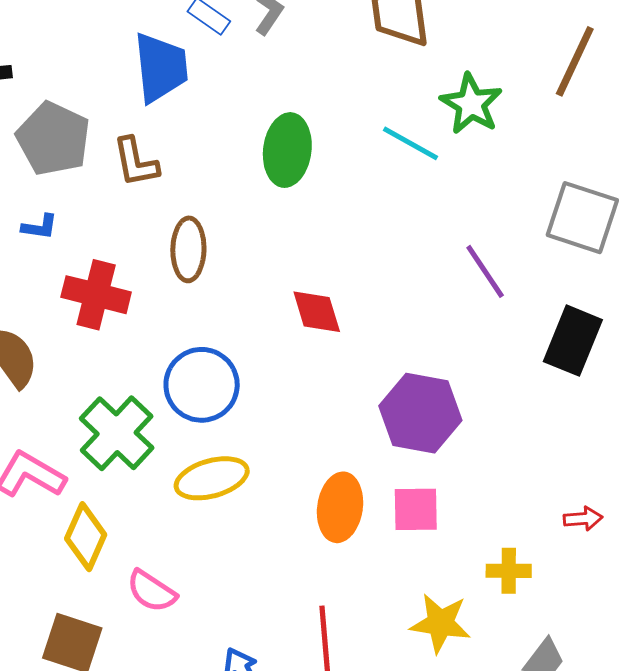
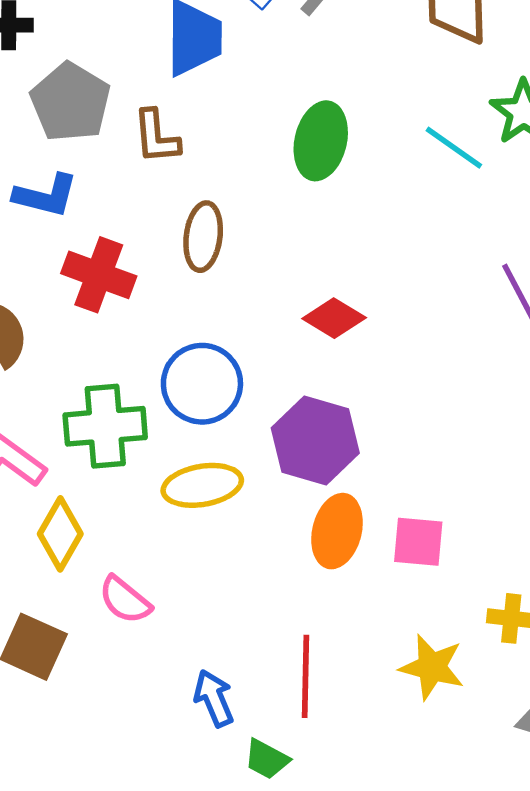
blue L-shape: (40, 227) -> (46, 196), size x1.6
red diamond: (317, 312) -> (334, 318), turned -48
purple hexagon: (420, 413) -> (315, 441), moved
green cross: (117, 433) -> (105, 426), turned 36

